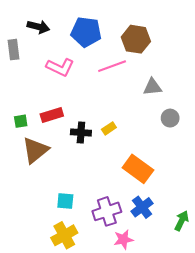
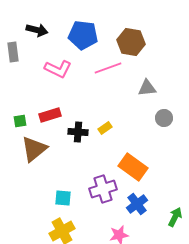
purple cross: (107, 211) -> (103, 189), moved

